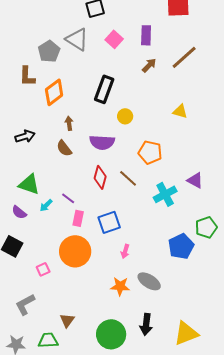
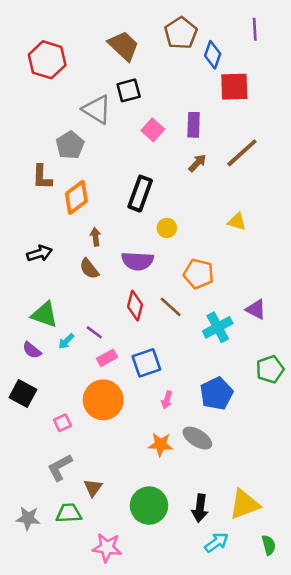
gray triangle: (77, 39) -> (97, 110), moved
pink rectangle: (78, 218) -> (107, 358), turned 49
blue pentagon: (181, 246) -> (216, 393), moved
gray L-shape: (25, 304) -> (60, 467), moved
black arrow: (146, 324) -> (200, 508), moved

